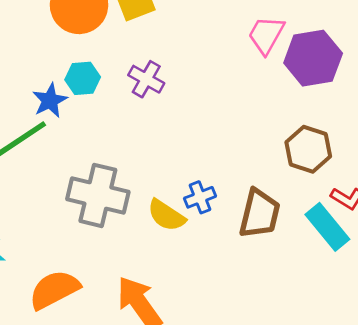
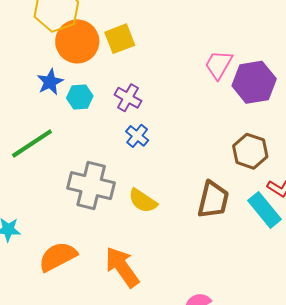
blue star: (50, 100) -> (50, 82), moved
blue cross: (200, 197) -> (137, 136), moved, turned -30

